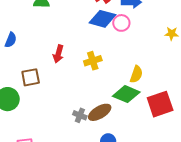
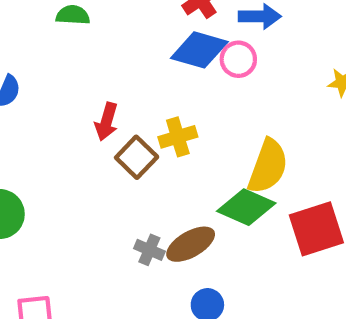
yellow semicircle: (136, 74) -> (268, 166), size x1.5
brown square: (31, 77) -> (137, 157), moved, turned -36

